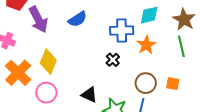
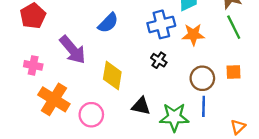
purple arrow: (38, 19) -> (73, 50), moved
orange star: (146, 45) -> (193, 35), turned -30
yellow diamond: (48, 62) -> (112, 75), moved

